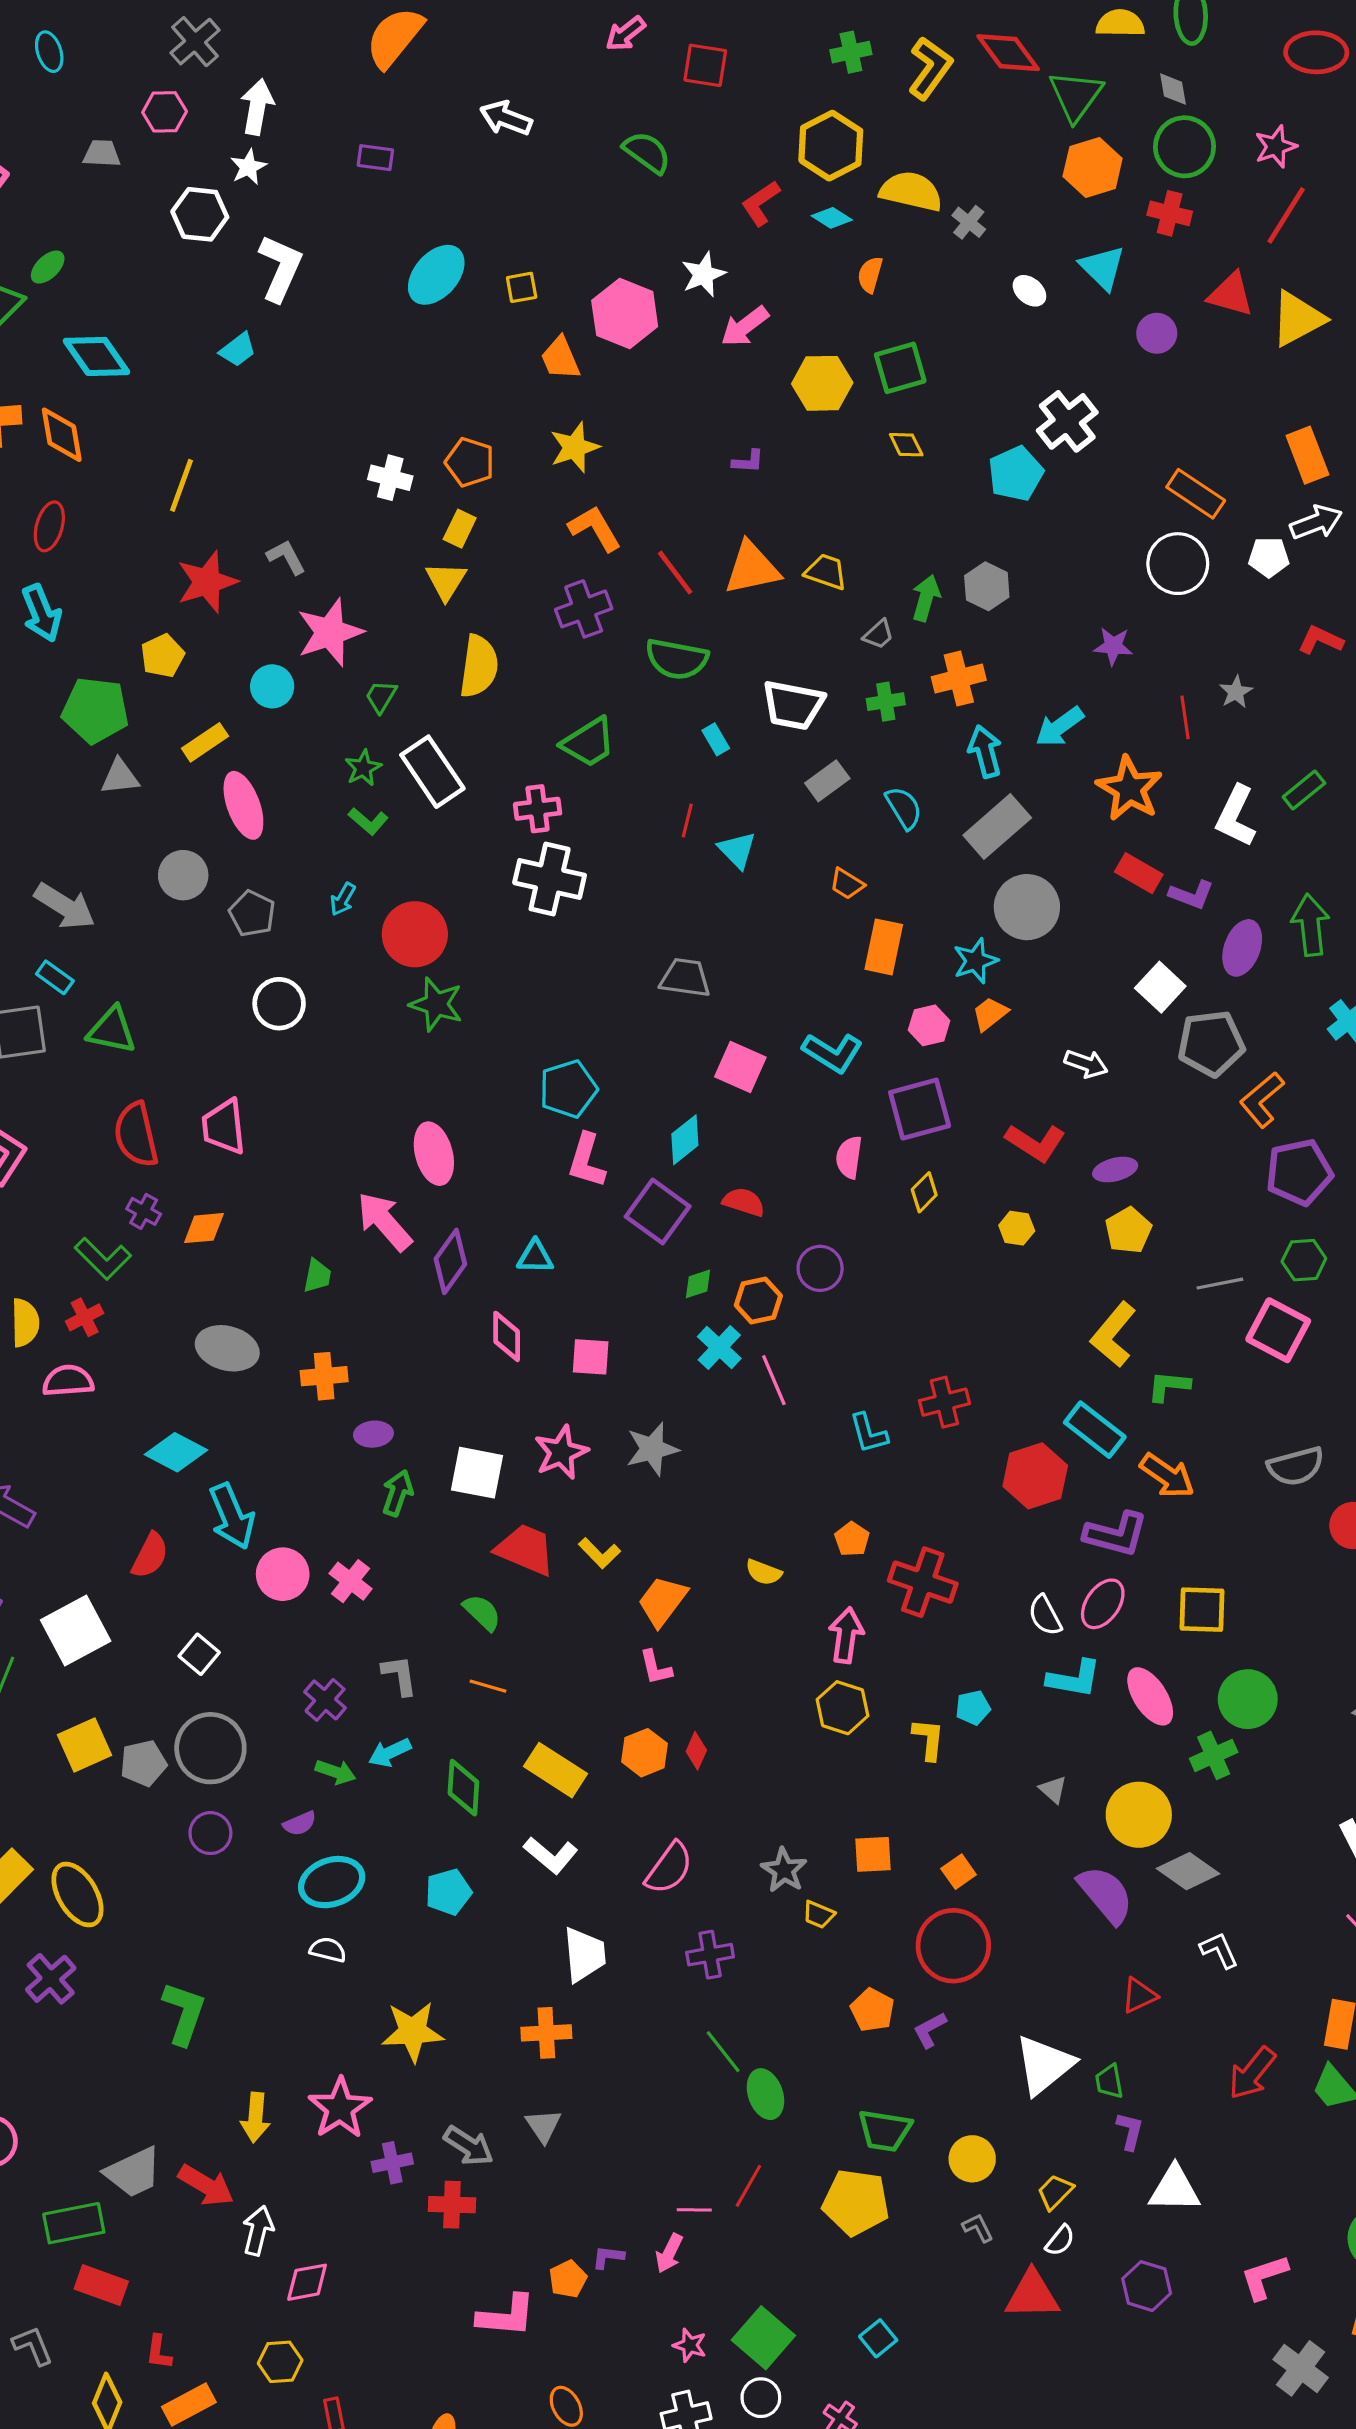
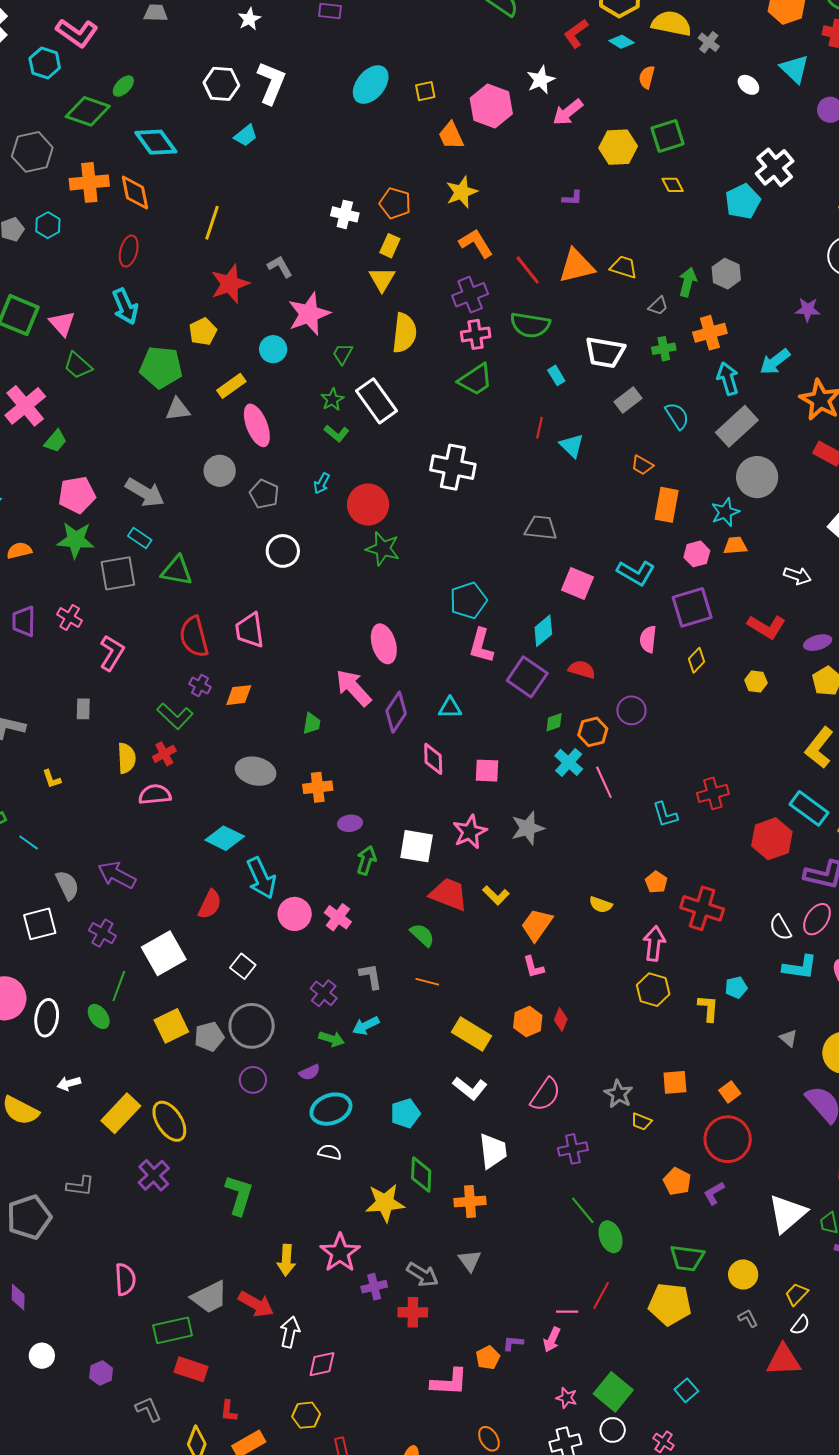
white hexagon: (200, 214) -> (221, 84), moved
pink cross: (538, 809) -> (476, 334), moved
orange trapezoid: (990, 1014) -> (735, 546), turned 35
green diamond: (463, 1788) -> (421, 1175), moved

